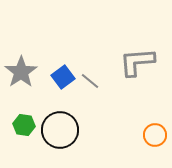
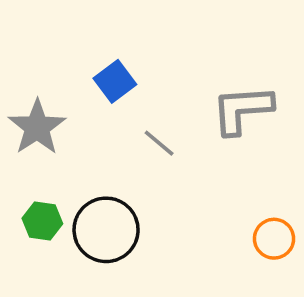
blue square: (63, 77) -> (115, 81), moved

